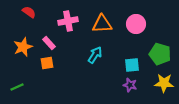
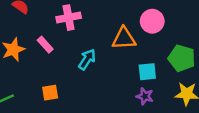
orange triangle: (102, 24) -> (124, 38), moved
cyan arrow: (95, 55) -> (87, 59), moved
orange square: (47, 63) -> (50, 93), moved

